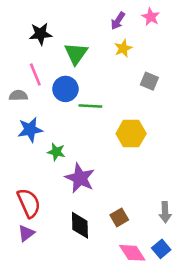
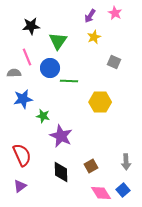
purple triangle: (26, 233) -> (20, 186), moved

